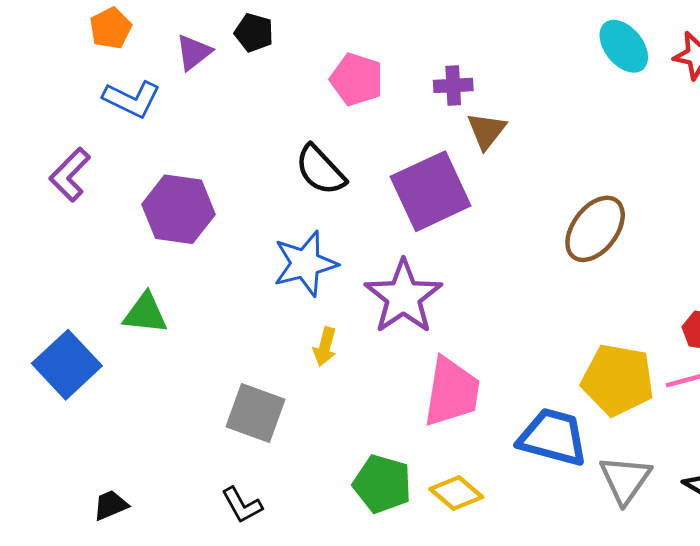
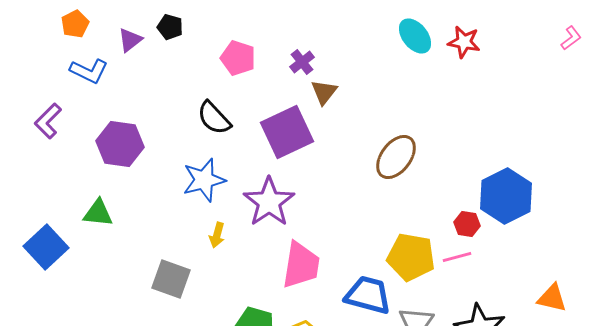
purple cross: (453, 85) -> (302, 62), turned -35

